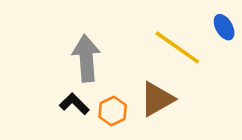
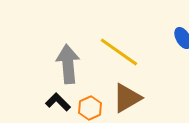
yellow line: (177, 47) -> (119, 52), moved

